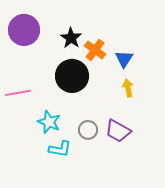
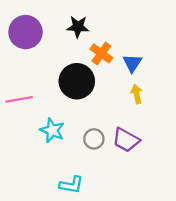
black star: (71, 38) -> (78, 27), moved, turned -30
cyan L-shape: (60, 149) -> (71, 185), moved

